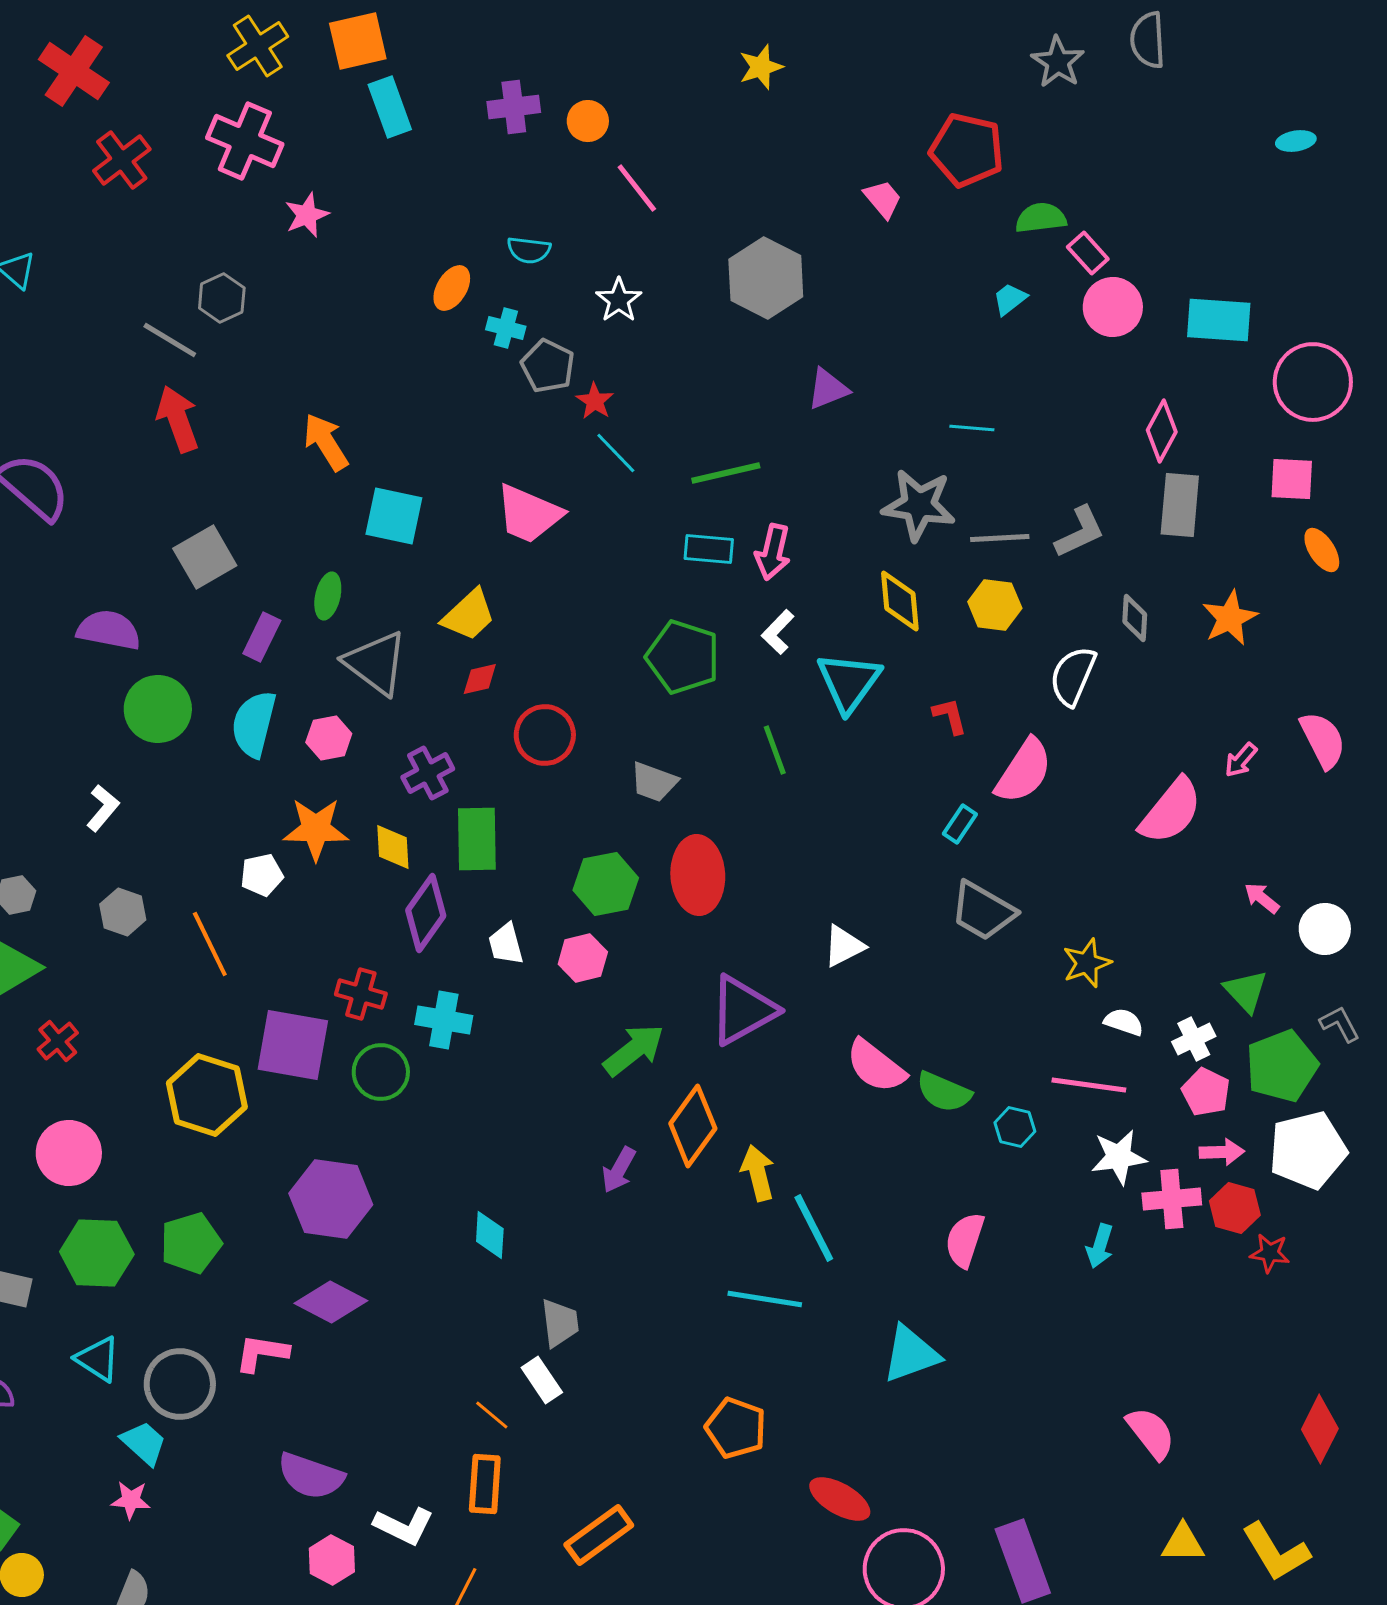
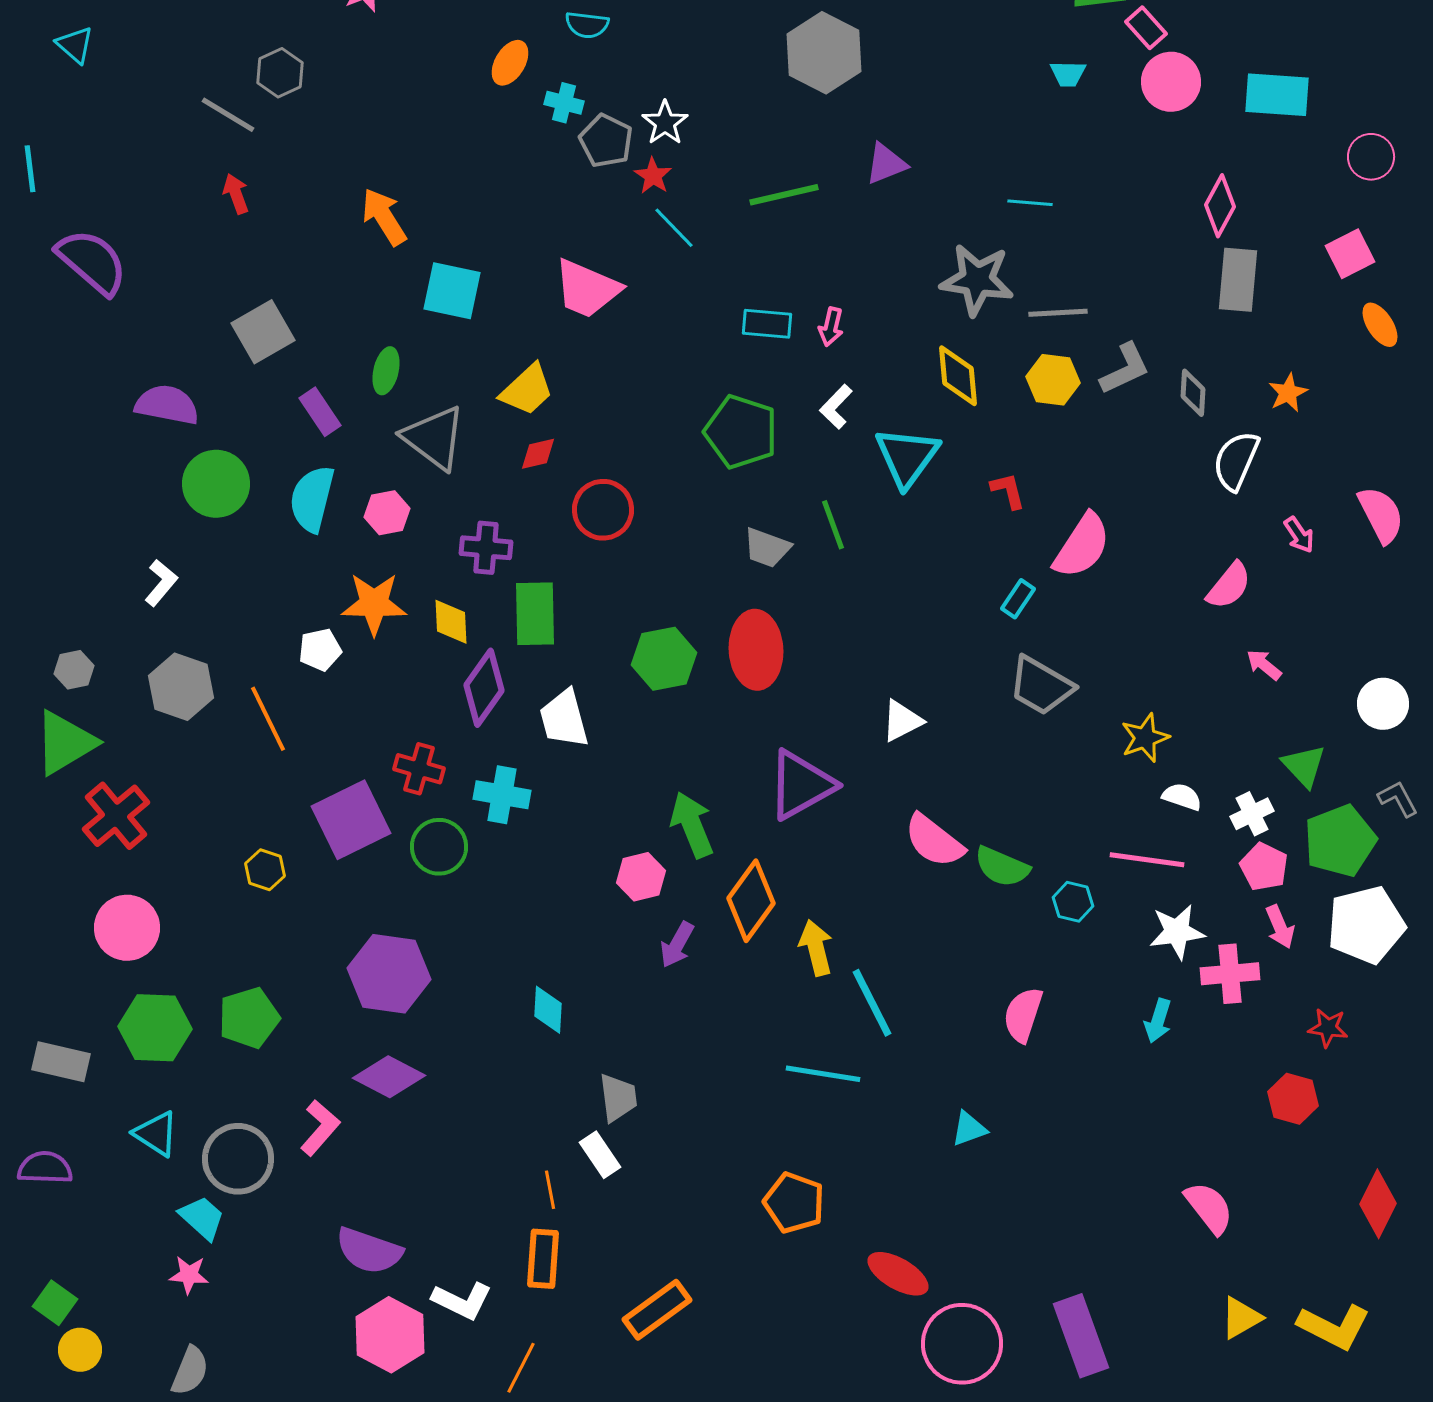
cyan trapezoid: (1010, 299) -> (1068, 74), turned -141
white star: (619, 300) -> (665, 123), moved
pink circle: (1313, 382) -> (1371, 157), size x0.6
red arrow: (178, 419) -> (236, 194), size x0.6
green line: (726, 473) -> (784, 195), moved
pink square: (1292, 479) -> (1350, 254), turned -30
gray L-shape: (1080, 532) -> (1125, 369), moved
pink arrow: (773, 552) -> (831, 327), size x0.7
orange star: (1230, 618) -> (1288, 393), size x0.7
purple rectangle: (262, 637) -> (320, 412), turned -60
white semicircle: (1073, 676) -> (1236, 461), moved
pink arrow: (1241, 760) -> (1299, 535), turned -75
purple cross: (428, 773) -> (486, 548), turned 33
gray trapezoid: (654, 782) -> (767, 548), moved
pink semicircle: (1171, 811) -> (1229, 586), size x0.7
pink arrow: (1262, 898) -> (1264, 665), moved
gray hexagon: (123, 912) -> (181, 687), size x1.4
white trapezoid: (506, 944) -> (564, 719), size x1.4
pink hexagon: (583, 958) -> (641, 877), moved
red cross: (58, 1041) -> (116, 816), size x1.6
purple square: (293, 1045) -> (351, 820), turned -36
green arrow: (634, 1050) -> (692, 825), turned -74
yellow hexagon: (207, 1095) -> (265, 870), size x0.5
pink arrow: (1222, 1152) -> (1280, 927), turned 69
red hexagon: (1235, 1208) -> (1293, 1099), moved
pink L-shape: (262, 1353) -> (320, 1128), turned 122
cyan triangle: (911, 1354) -> (969, 1129), size x0.6
orange line: (492, 1415) -> (550, 1190), turned 39
yellow triangle: (1183, 1543) -> (1241, 1318), turned -30
yellow L-shape: (1276, 1552) -> (1334, 1327), turned -32
pink hexagon: (332, 1560) -> (390, 1335), size x1.5

